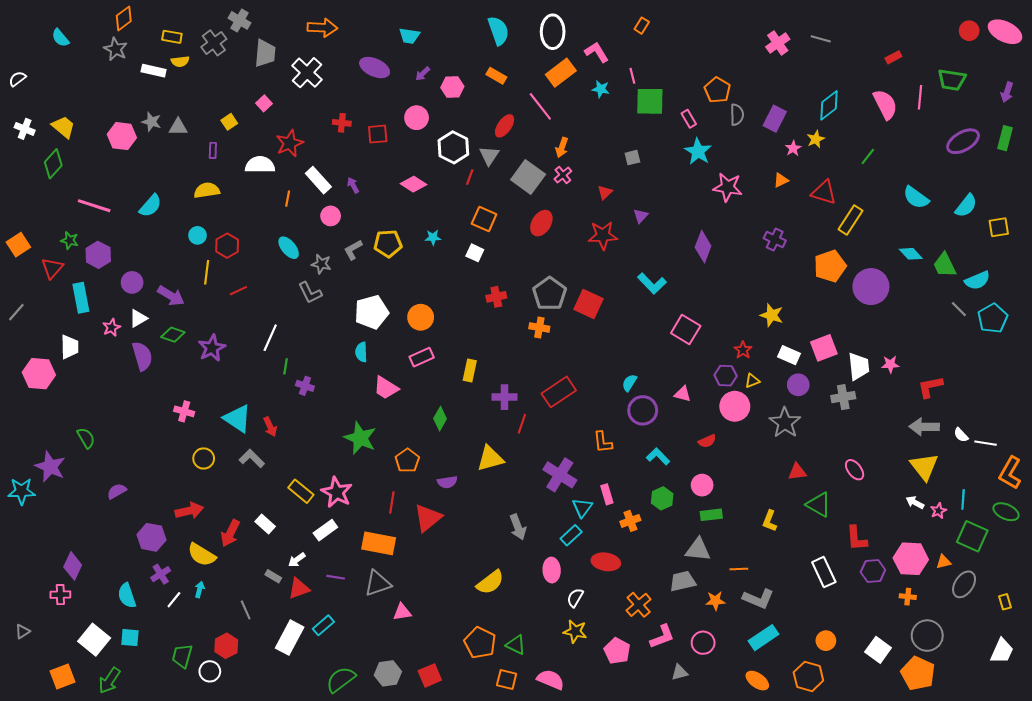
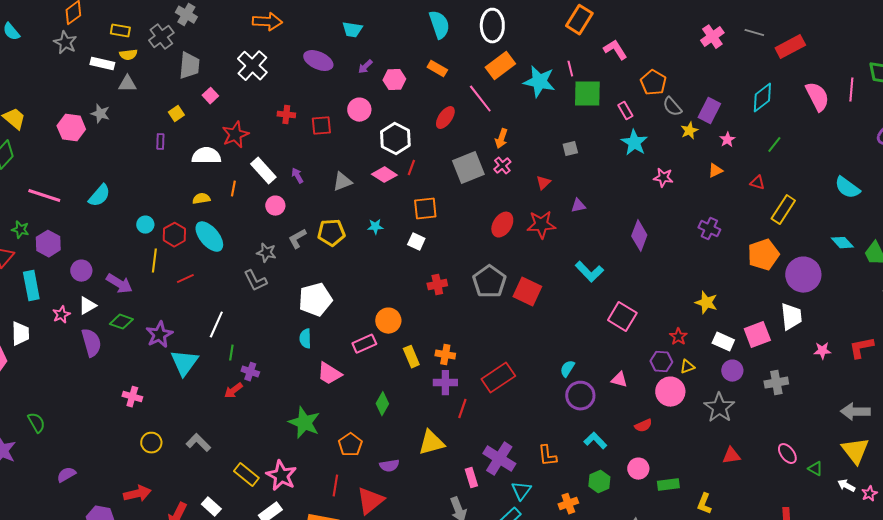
orange rectangle: (642, 26) -> (579, 20), size x1.8
pink L-shape: (597, 52) -> (615, 50), moved
gray trapezoid: (265, 53) -> (189, 66), moved
red rectangle: (893, 57) -> (790, 47), moved, size x1.8
cyan star: (601, 89) -> (539, 82), size x1.8
gray semicircle: (737, 115) -> (672, 107), turned 140
gray triangle: (178, 127) -> (127, 84), moved
yellow star: (816, 139) -> (689, 131), moved
gray triangle: (489, 156) -> (342, 182), moved, turned 35
green line: (868, 157) -> (774, 145), moved
gray square: (528, 177) -> (468, 168), turned 32
pink diamond: (413, 184) -> (384, 175), moved
pink star: (728, 187) -> (663, 178), size x0.7
yellow semicircle: (207, 190) -> (201, 199), moved, size x0.7
red triangle: (824, 192) -> (757, 183), size x0.6
purple triangle: (641, 216) -> (578, 206), turned 35
orange square: (484, 219) -> (425, 209), turned -30
red ellipse: (541, 223) -> (502, 225), moved
cyan ellipse: (289, 248) -> (209, 237), moved, size x1.4
orange circle: (421, 317) -> (388, 321), moved
orange cross: (539, 327) -> (445, 355), moved
white trapezoid: (859, 366) -> (791, 317), moved
yellow rectangle: (470, 370) -> (411, 357), turned -35
red L-shape: (930, 387) -> (861, 348), moved
cyan triangle: (237, 419) -> (184, 363), moved, turned 32
red arrow: (270, 427) -> (233, 391), moved, turned 78
orange L-shape: (603, 442) -> (547, 456), moved
pink rectangle: (607, 494) -> (471, 478), moved
green triangle: (819, 505) -> (815, 469), moved, size x0.6
green rectangle: (711, 515) -> (668, 485), moved

